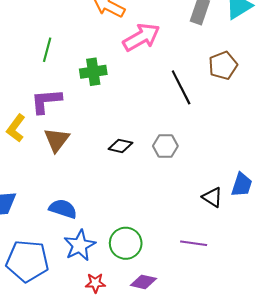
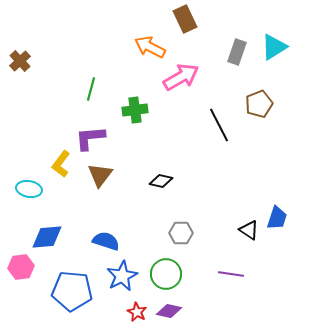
gray hexagon: (165, 146) -> (181, 233), moved
purple diamond: (143, 282) -> (169, 311), moved
red star: (95, 283) -> (137, 312), turned 30

